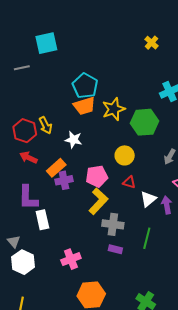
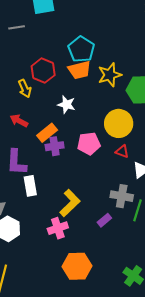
yellow arrow: (45, 125) -> (25, 88), moved
red hexagon: (25, 131) -> (43, 71), moved
yellow circle: (125, 155) -> (119, 123), size x1.4
yellow L-shape: (98, 201) -> (70, 203), moved
gray cross: (113, 224) -> (122, 196), moved
purple rectangle: (115, 249) -> (104, 220), turned -56

